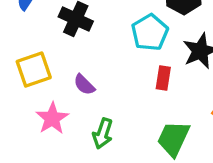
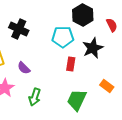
cyan pentagon: (150, 32) -> (63, 37), turned 30

